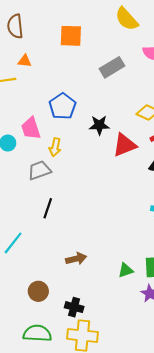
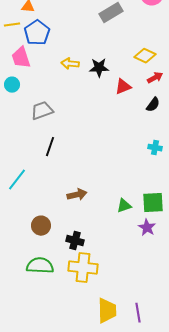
blue pentagon: (62, 106) -> (37, 33), moved
pink trapezoid: (31, 128) -> (21, 58), moved
red triangle: (125, 145) -> (123, 87), size x0.7
yellow arrow: (55, 147) -> (70, 64), moved, turned 84

